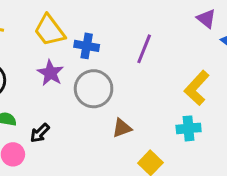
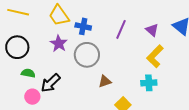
purple triangle: (206, 19) -> (152, 30), moved
black arrow: (40, 133) -> (51, 83), size x1.5

